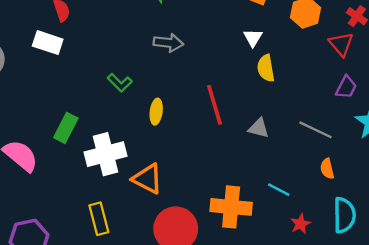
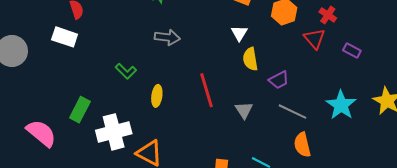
purple trapezoid: (346, 87) -> (279, 80), moved, turned 35
gray triangle: (259, 128) -> (244, 110), turned 42
orange semicircle: (327, 169) -> (302, 145), size x1.4

